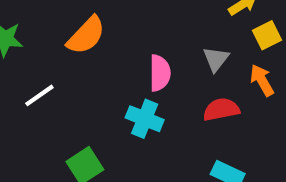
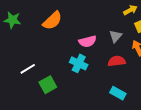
pink semicircle: (160, 73) -> (88, 41), turned 72
white line: (39, 95) -> (28, 69), moved

